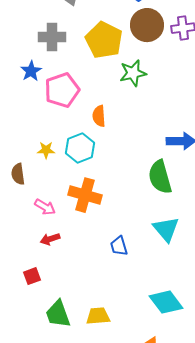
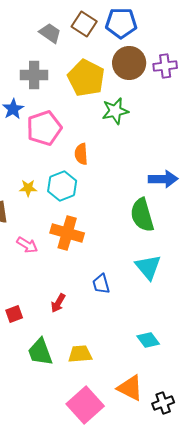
red arrow: (50, 239) -> (58, 303), moved, turned -42
cyan diamond: (166, 302) -> (148, 340), size x0.7

